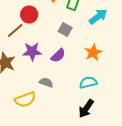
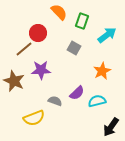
purple semicircle: (58, 56) -> (77, 93), moved
black arrow: (86, 108) -> (111, 127), moved

